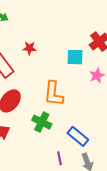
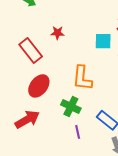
purple line: (59, 158) -> (78, 132), moved

